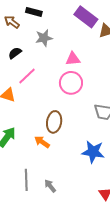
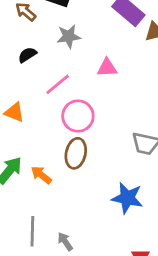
pink line: (27, 76) -> (58, 84), moved
pink circle: (71, 83) -> (78, 116), moved
orange arrow: (42, 142) -> (41, 175), moved

